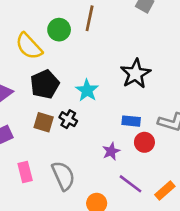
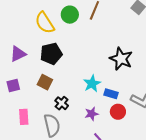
black star: (135, 74) -> (121, 59), turned -30
cyan star: (87, 90) -> (92, 84), moved
black cross: (68, 119) -> (62, 103), moved

